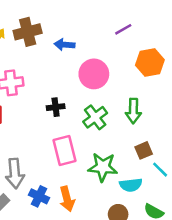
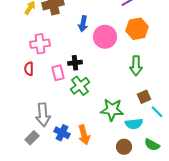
blue arrow: (65, 45) -> (83, 24), moved, turned -84
orange hexagon: (150, 62) -> (137, 29), moved
green cross: (95, 117) -> (80, 86), moved
pink rectangle: (65, 150) -> (58, 73), moved, size x0.7

